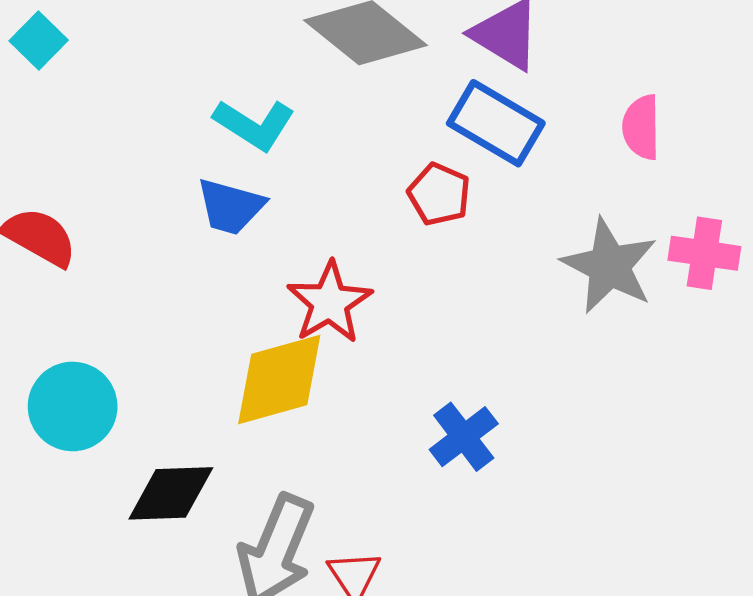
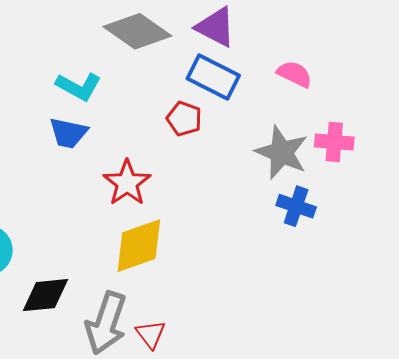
pink semicircle: (641, 127) -> (295, 74), turned 120
yellow diamond: (279, 380) -> (139, 246), moved
blue cross: (464, 437) -> (296, 206), moved, turned -30

